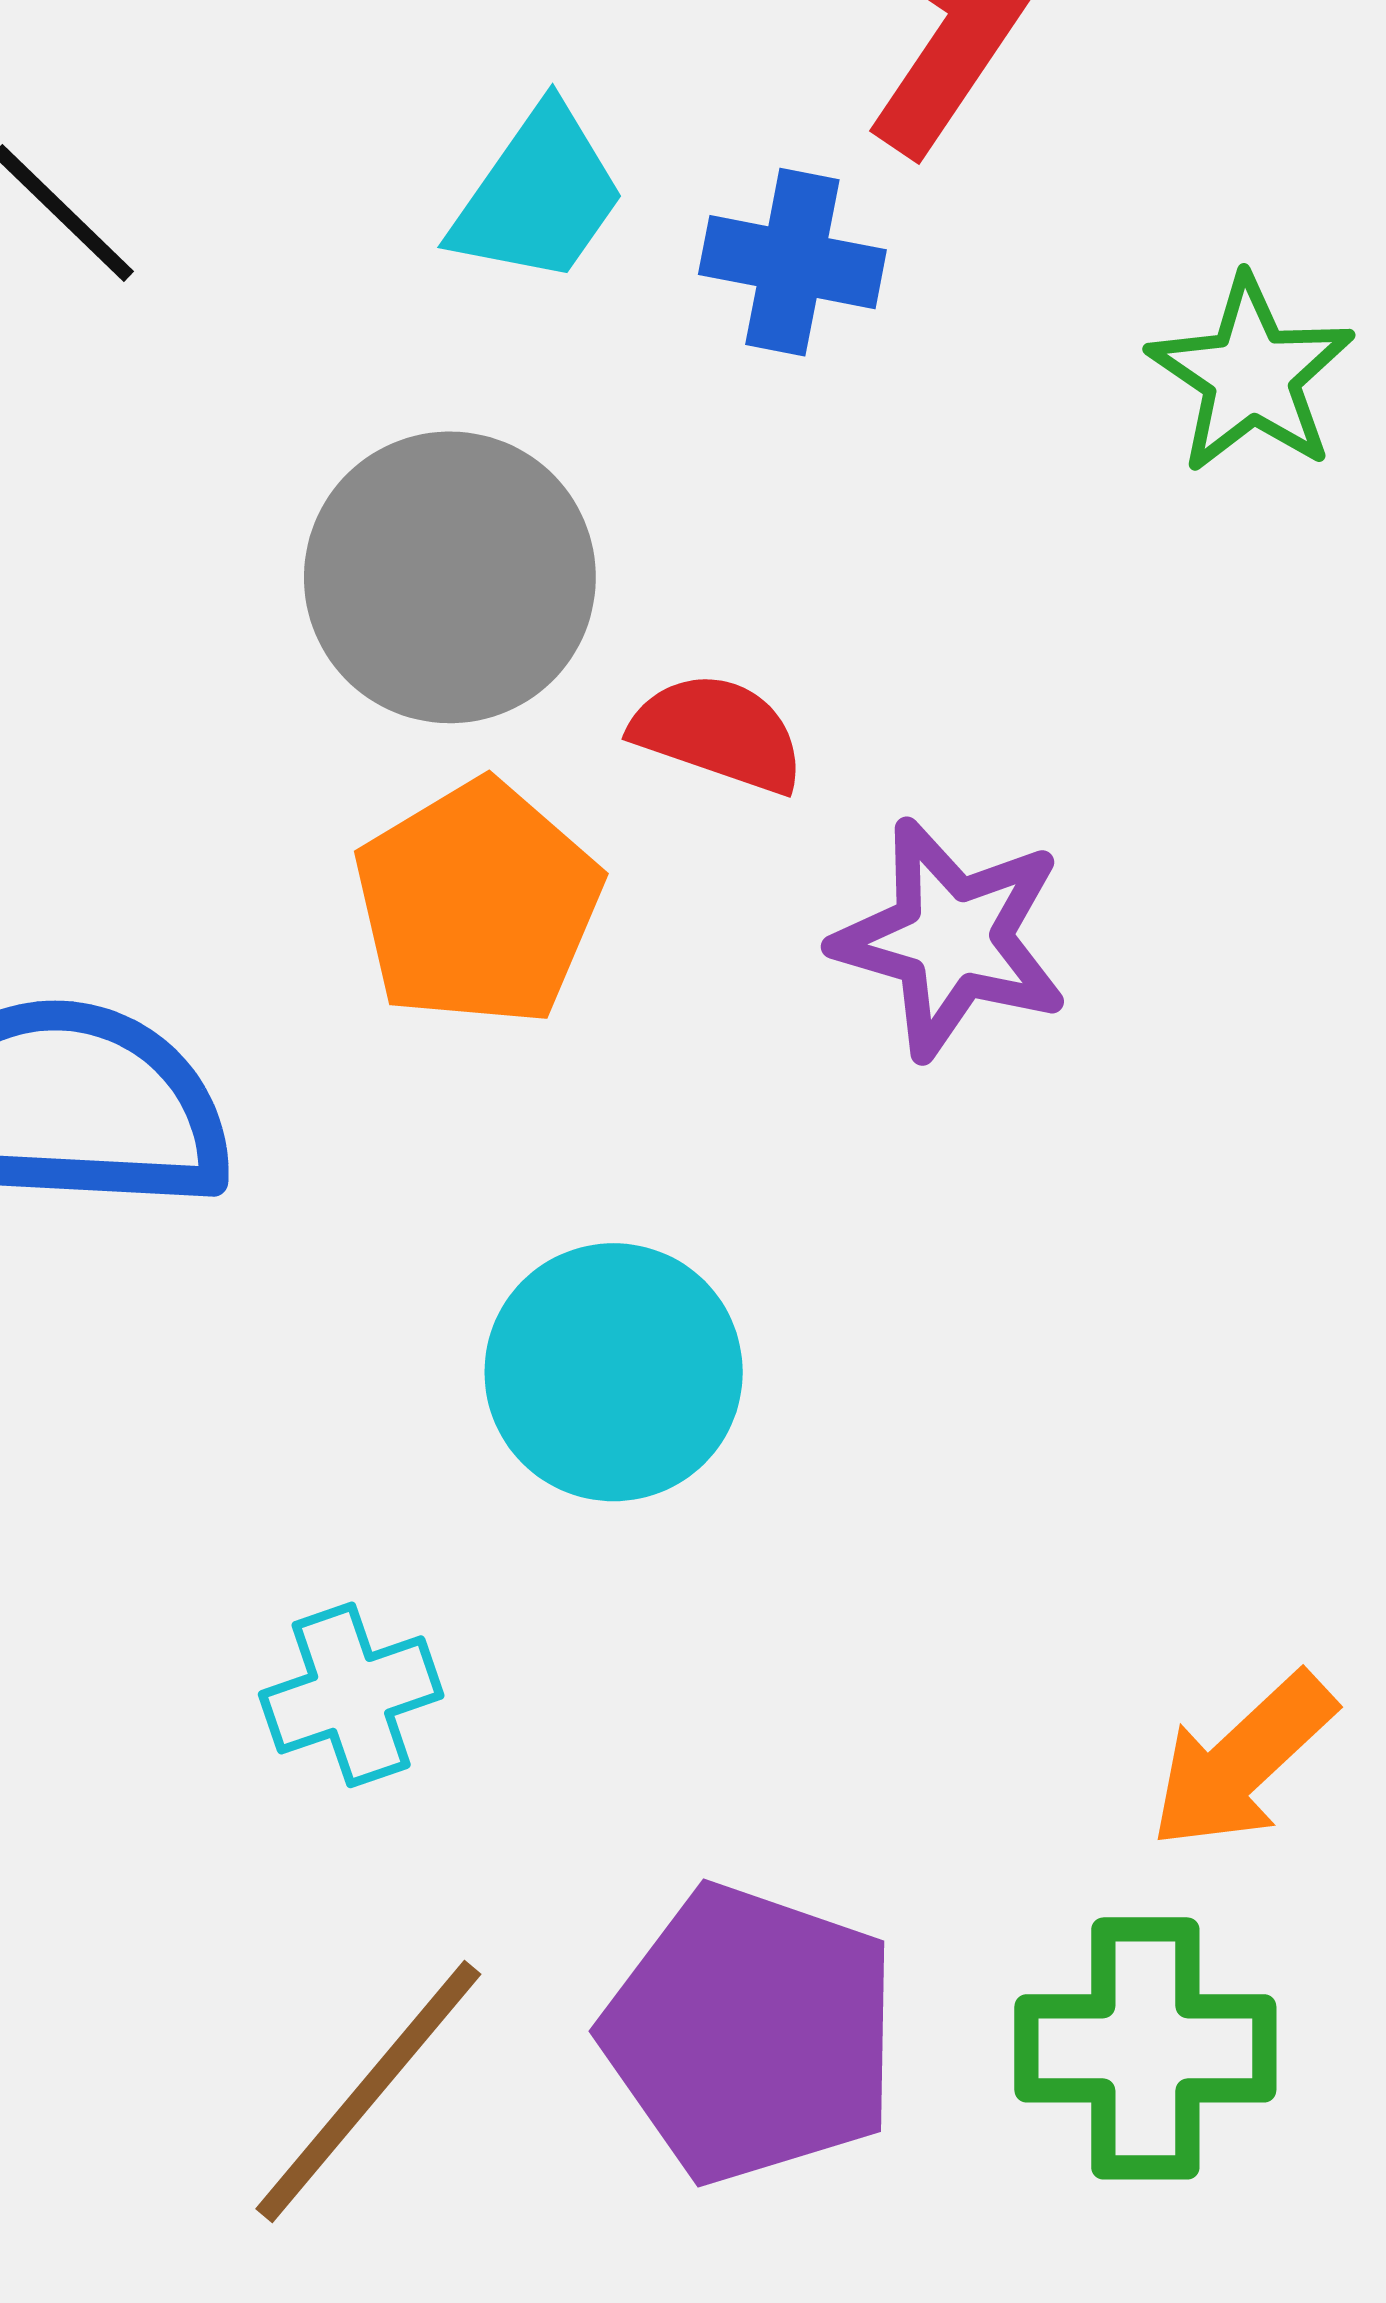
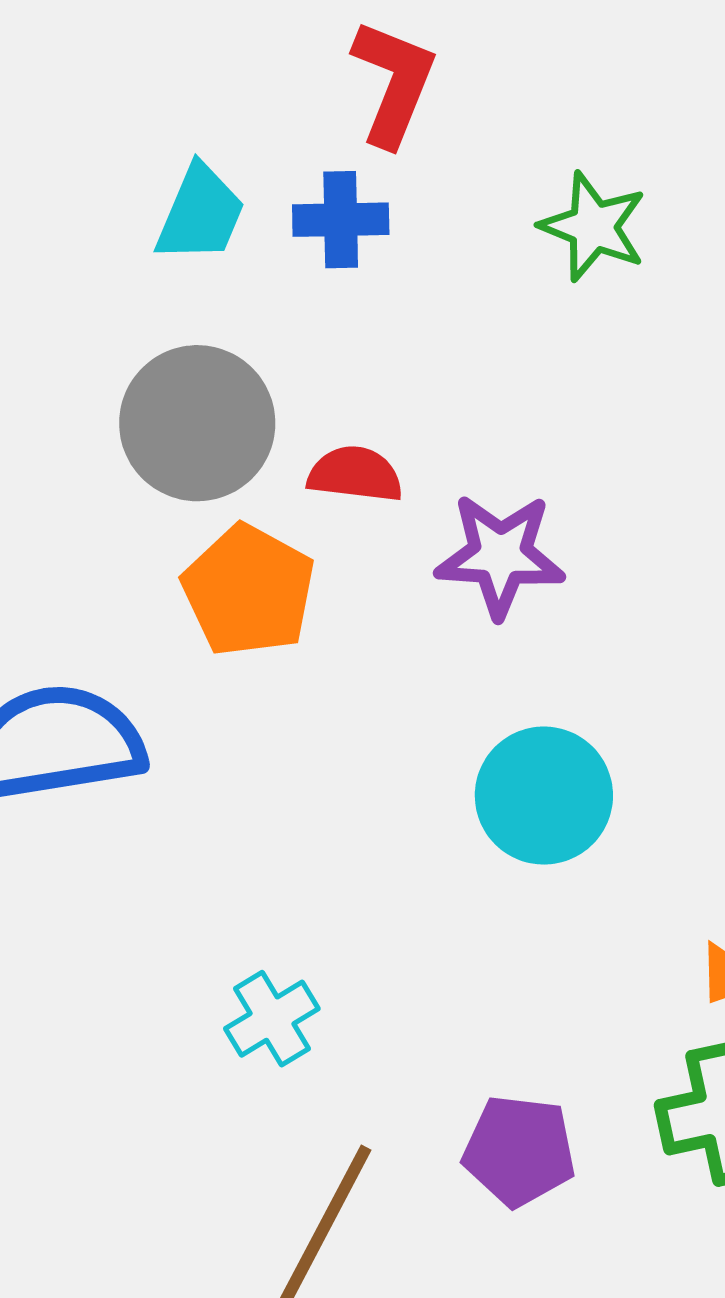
cyan circle: (614, 1372) -> (544, 796), moved
purple pentagon: (751, 2034) -> (519, 1151), size x0.7

